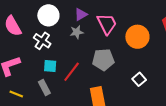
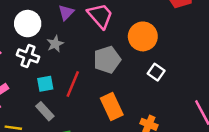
gray star: (77, 32) -> (55, 44), moved
orange circle: (137, 37) -> (143, 36), moved

